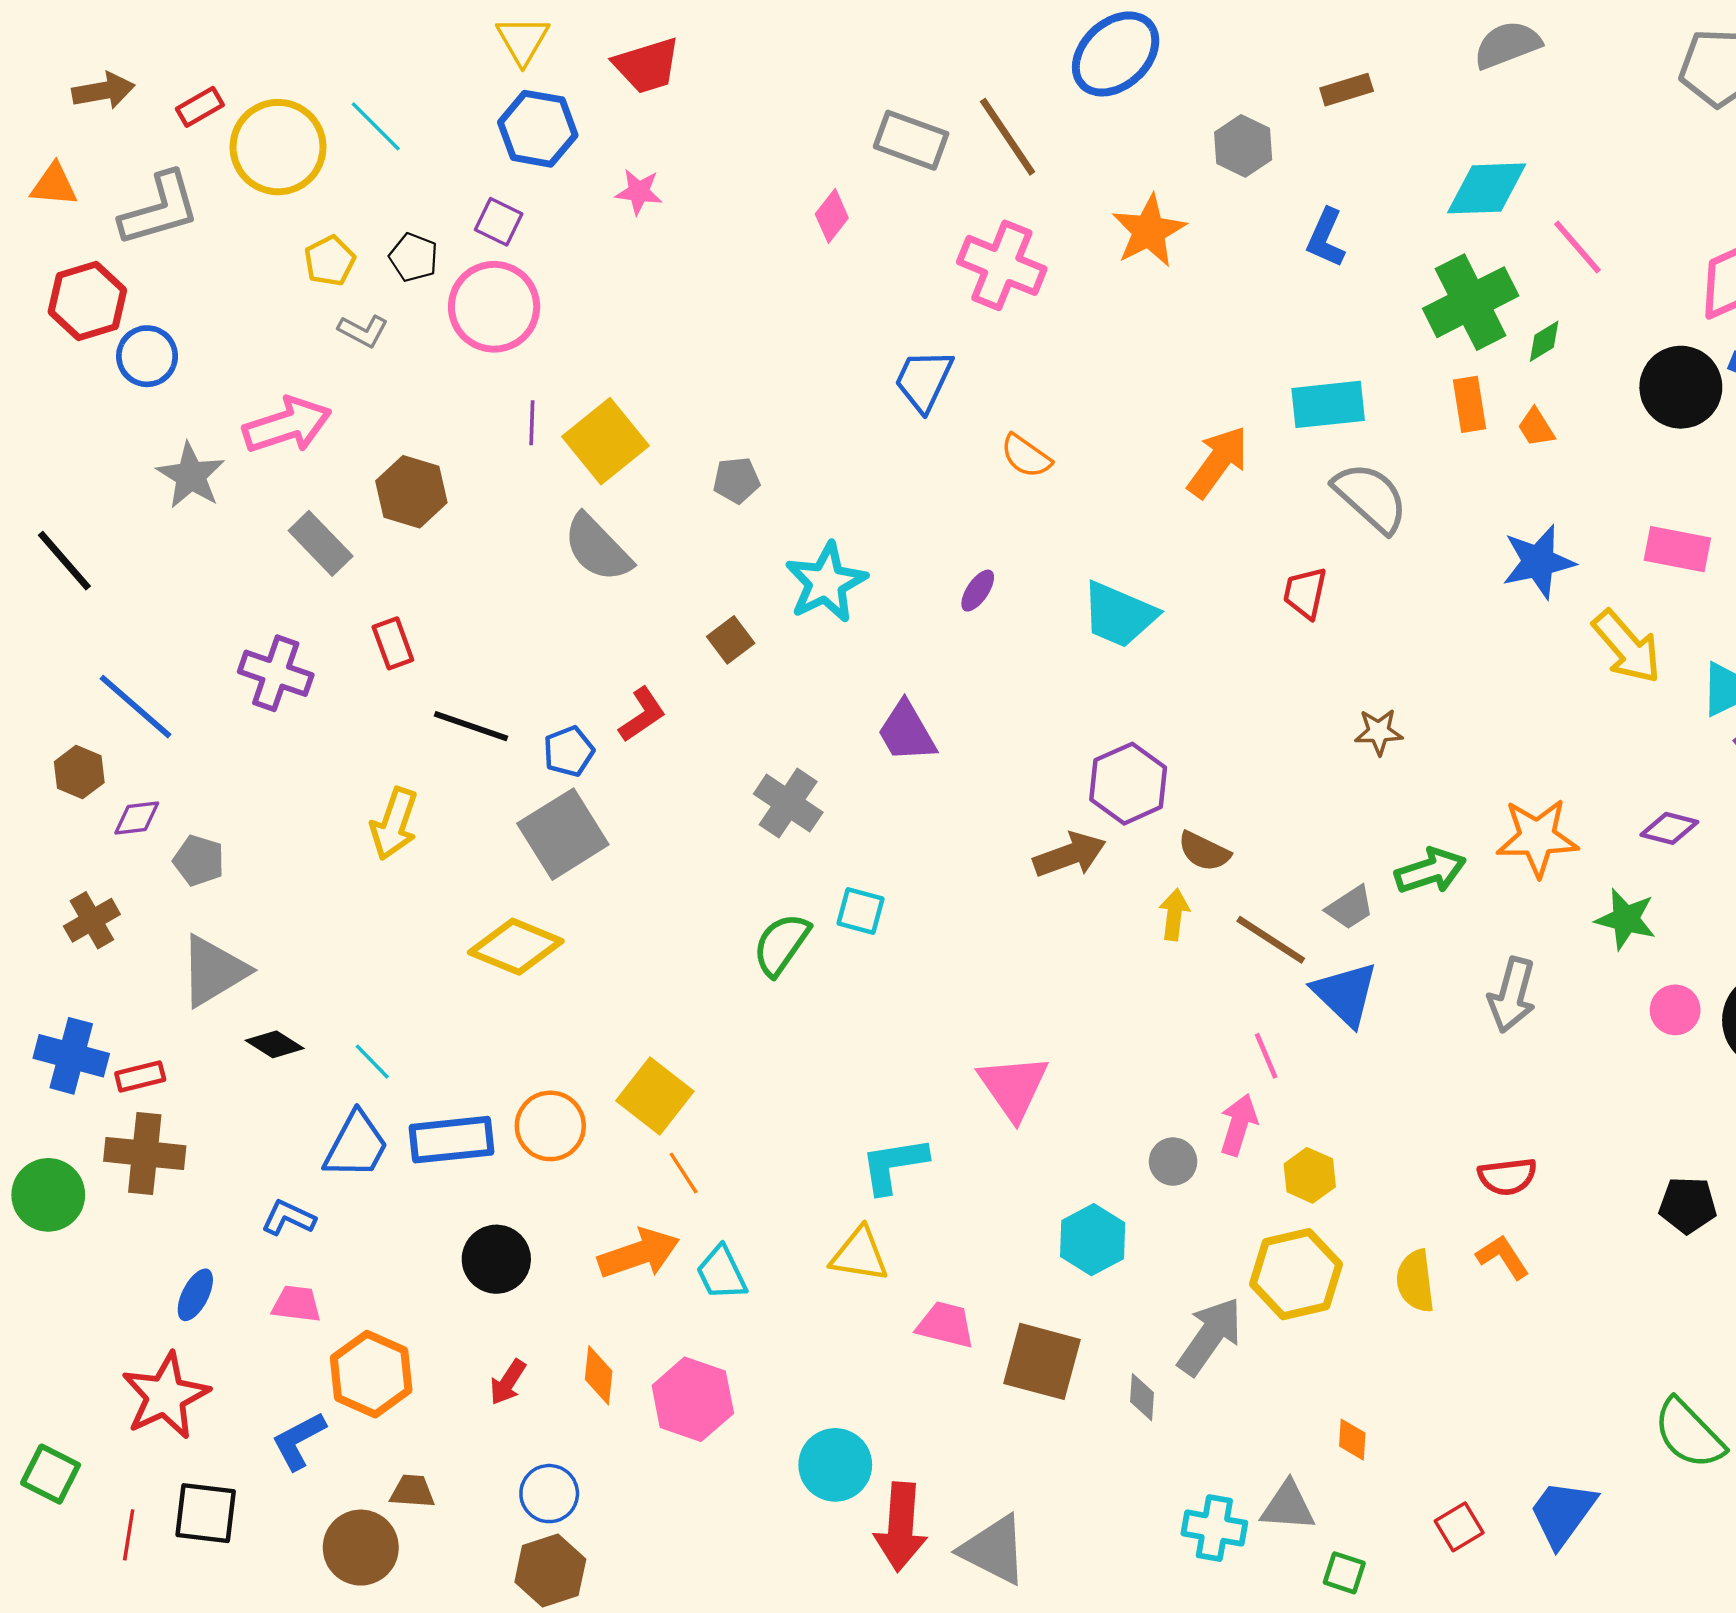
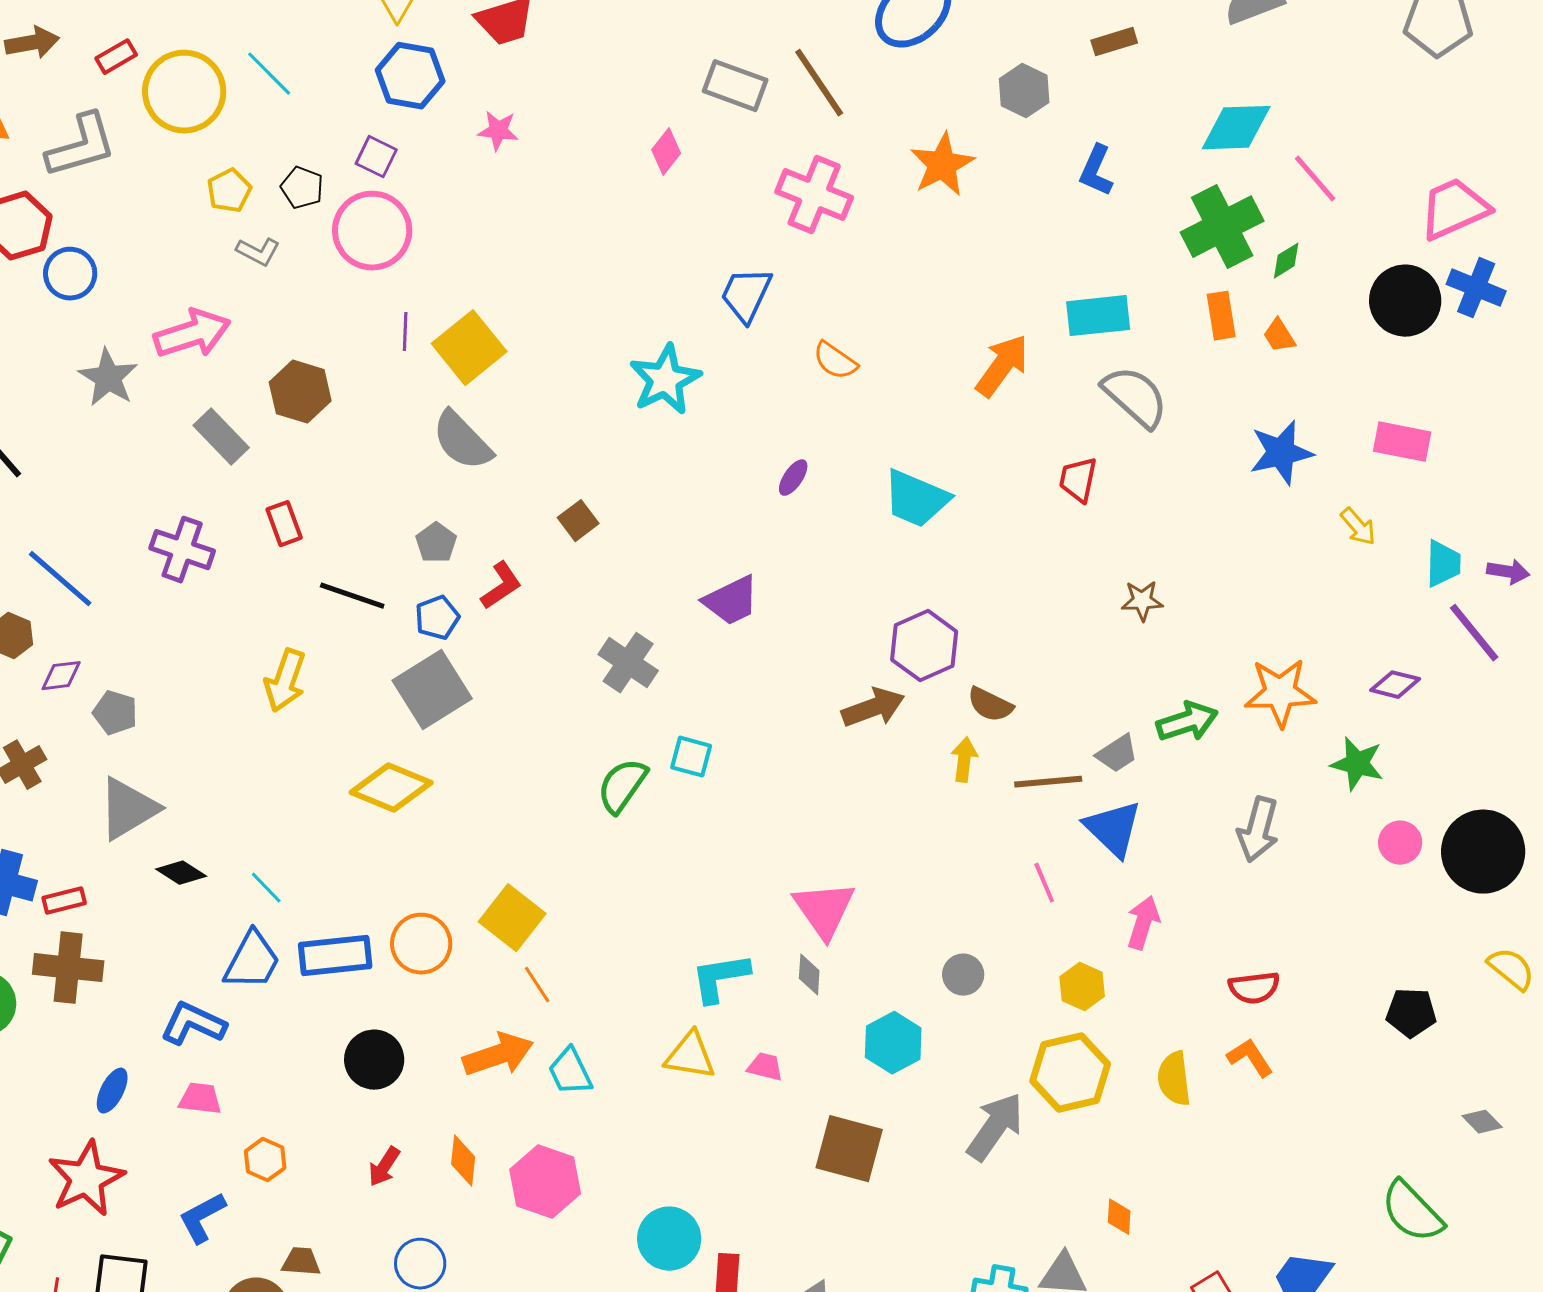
gray pentagon: (736, 480) -> (436, 543), moved, turned -30
cyan star: (826, 582) -> (665, 380), moved
yellow arrow: (1627, 647) -> (1358, 527), size x0.6
purple trapezoid: (906, 732) -> (731, 601), turned -86
brown line: (1271, 940) -> (1048, 782), turned -38
pink arrow: (1239, 1125) -> (1143, 923), moved
blue L-shape: (288, 1218) -> (193, 1024), size x1.4
pink trapezoid: (946, 1325) -> (765, 1067), moved, size x0.7
orange hexagon: (371, 1374) -> (265, 1160), size x0.6
gray diamond: (1142, 1397) -> (809, 975), moved

